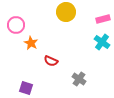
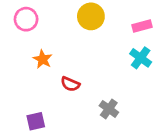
pink circle: (16, 25) -> (26, 19), moved
purple square: (26, 88) -> (36, 121), turned -32

